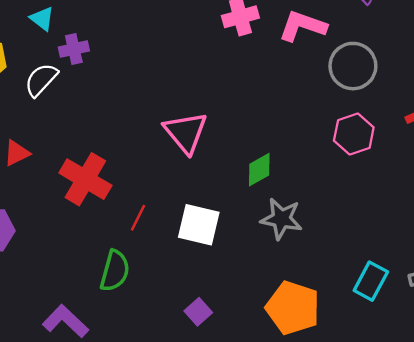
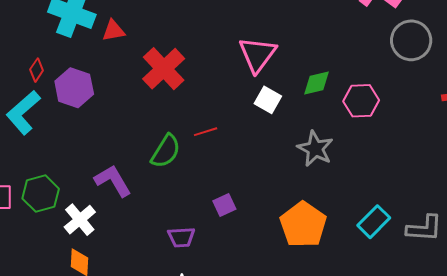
pink hexagon: (354, 134) -> (361, 101), moved
green diamond: (259, 170) -> (317, 83), moved
red line: (138, 218) -> (206, 132), moved, turned 30
white square: (199, 225) -> (268, 100), moved, size x0.7

